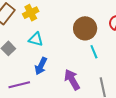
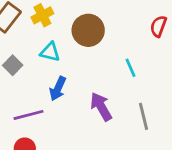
brown circle: (85, 28) -> (88, 30), moved

